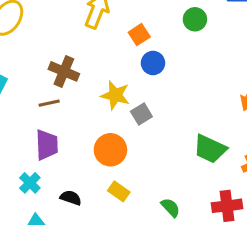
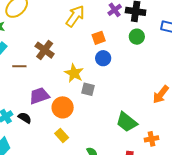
brown line: (49, 103) -> (19, 66), moved
gray square: (141, 114) -> (88, 89), turned 32
purple trapezoid: (47, 145) -> (39, 96), moved, turned -120
black semicircle: (71, 198) -> (25, 118), moved

